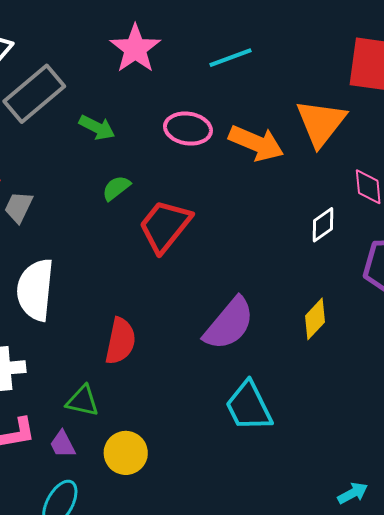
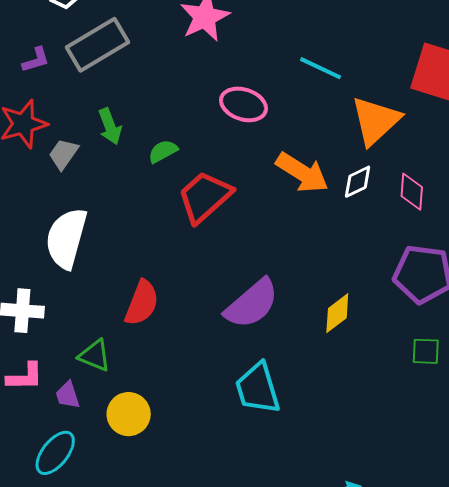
cyan line: (230, 58) -> (321, 68), moved, turned 36
green arrow: (97, 127) -> (110, 126), moved, turned 33
orange arrow: (256, 143) -> (302, 173), moved
white diamond: (323, 225) -> (358, 182), moved

